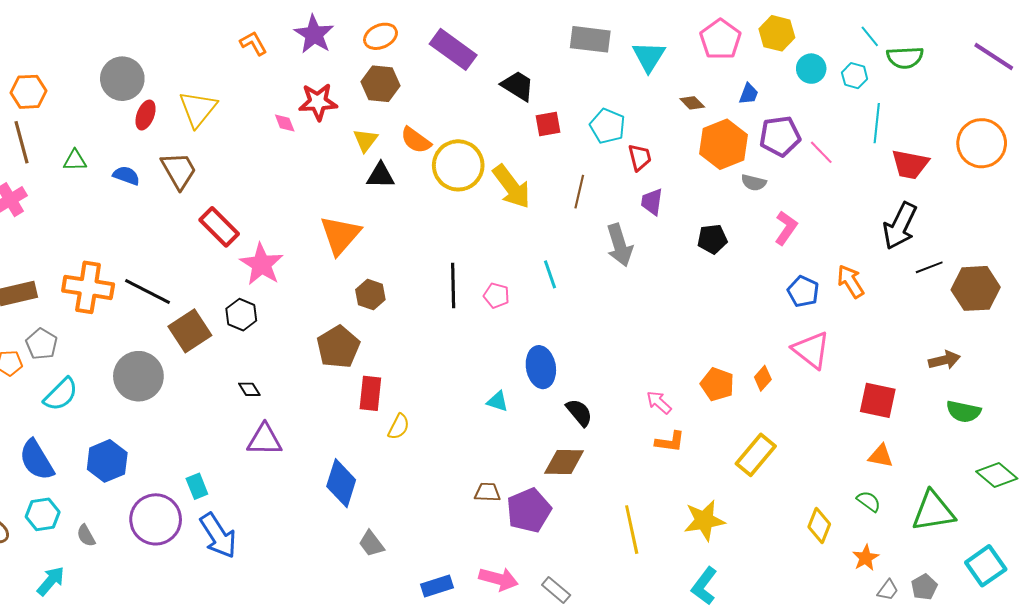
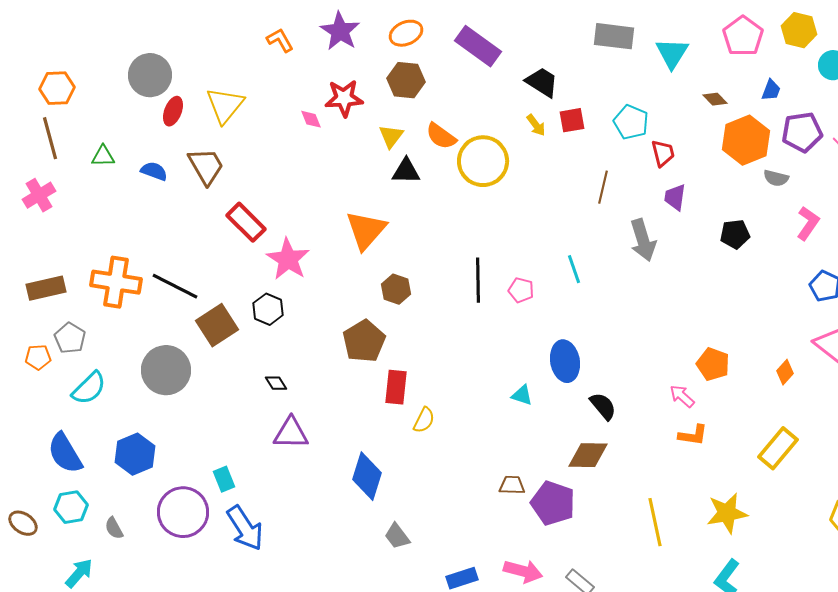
yellow arrow: (512, 187) -> (536, 125), moved, size x0.5
orange pentagon: (717, 384) -> (713, 364), moved
purple pentagon: (529, 510) -> (553, 503), turned -30

